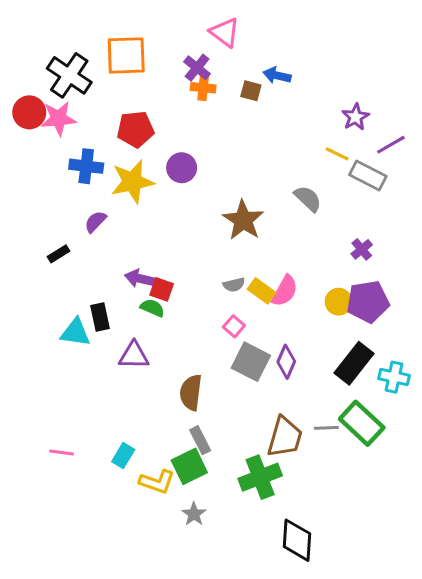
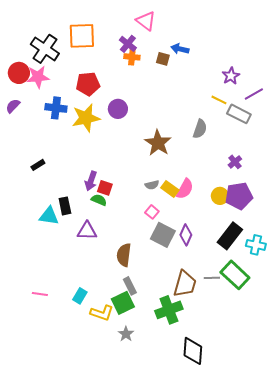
gray semicircle: (308, 199) -> (200, 129), turned 66
purple semicircle: (95, 222) -> (13, 106), moved
purple arrow: (140, 279) -> (91, 181), turned -84

